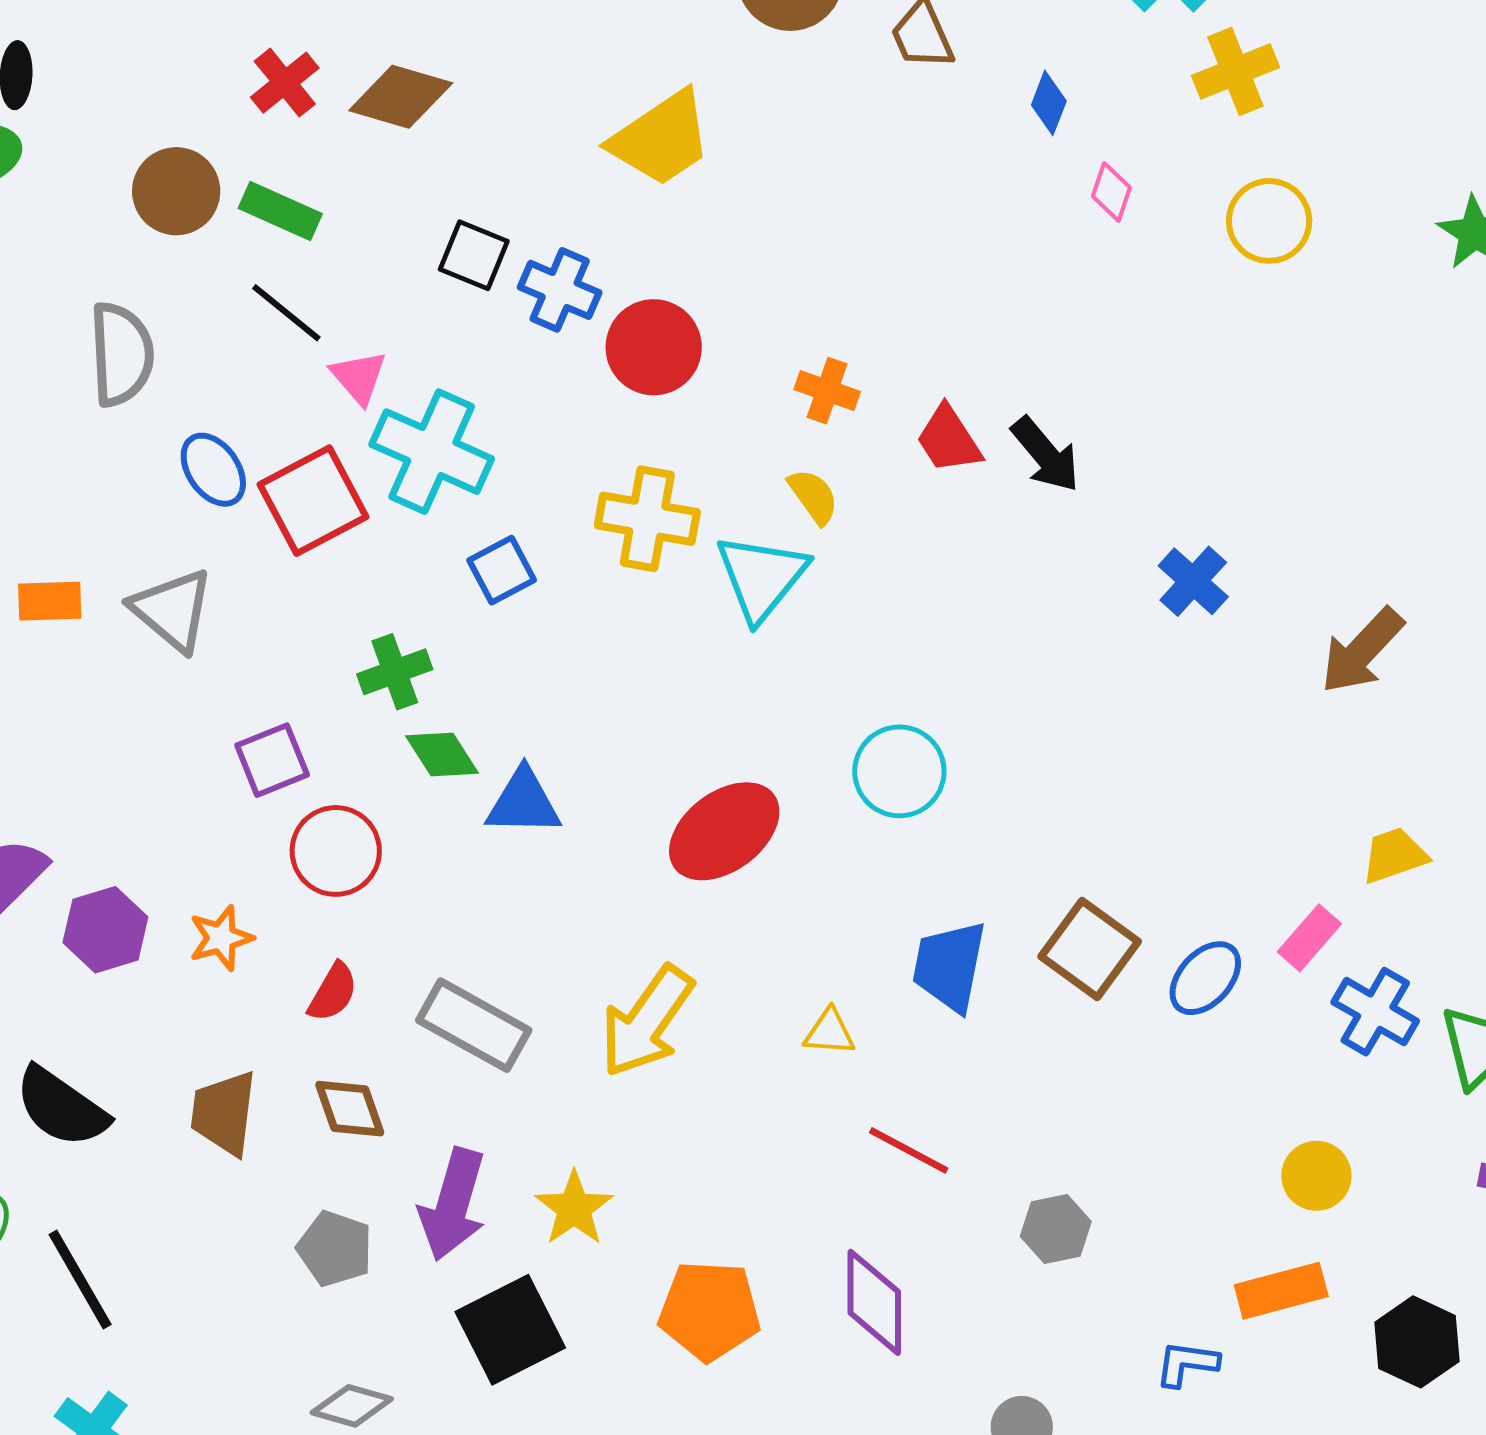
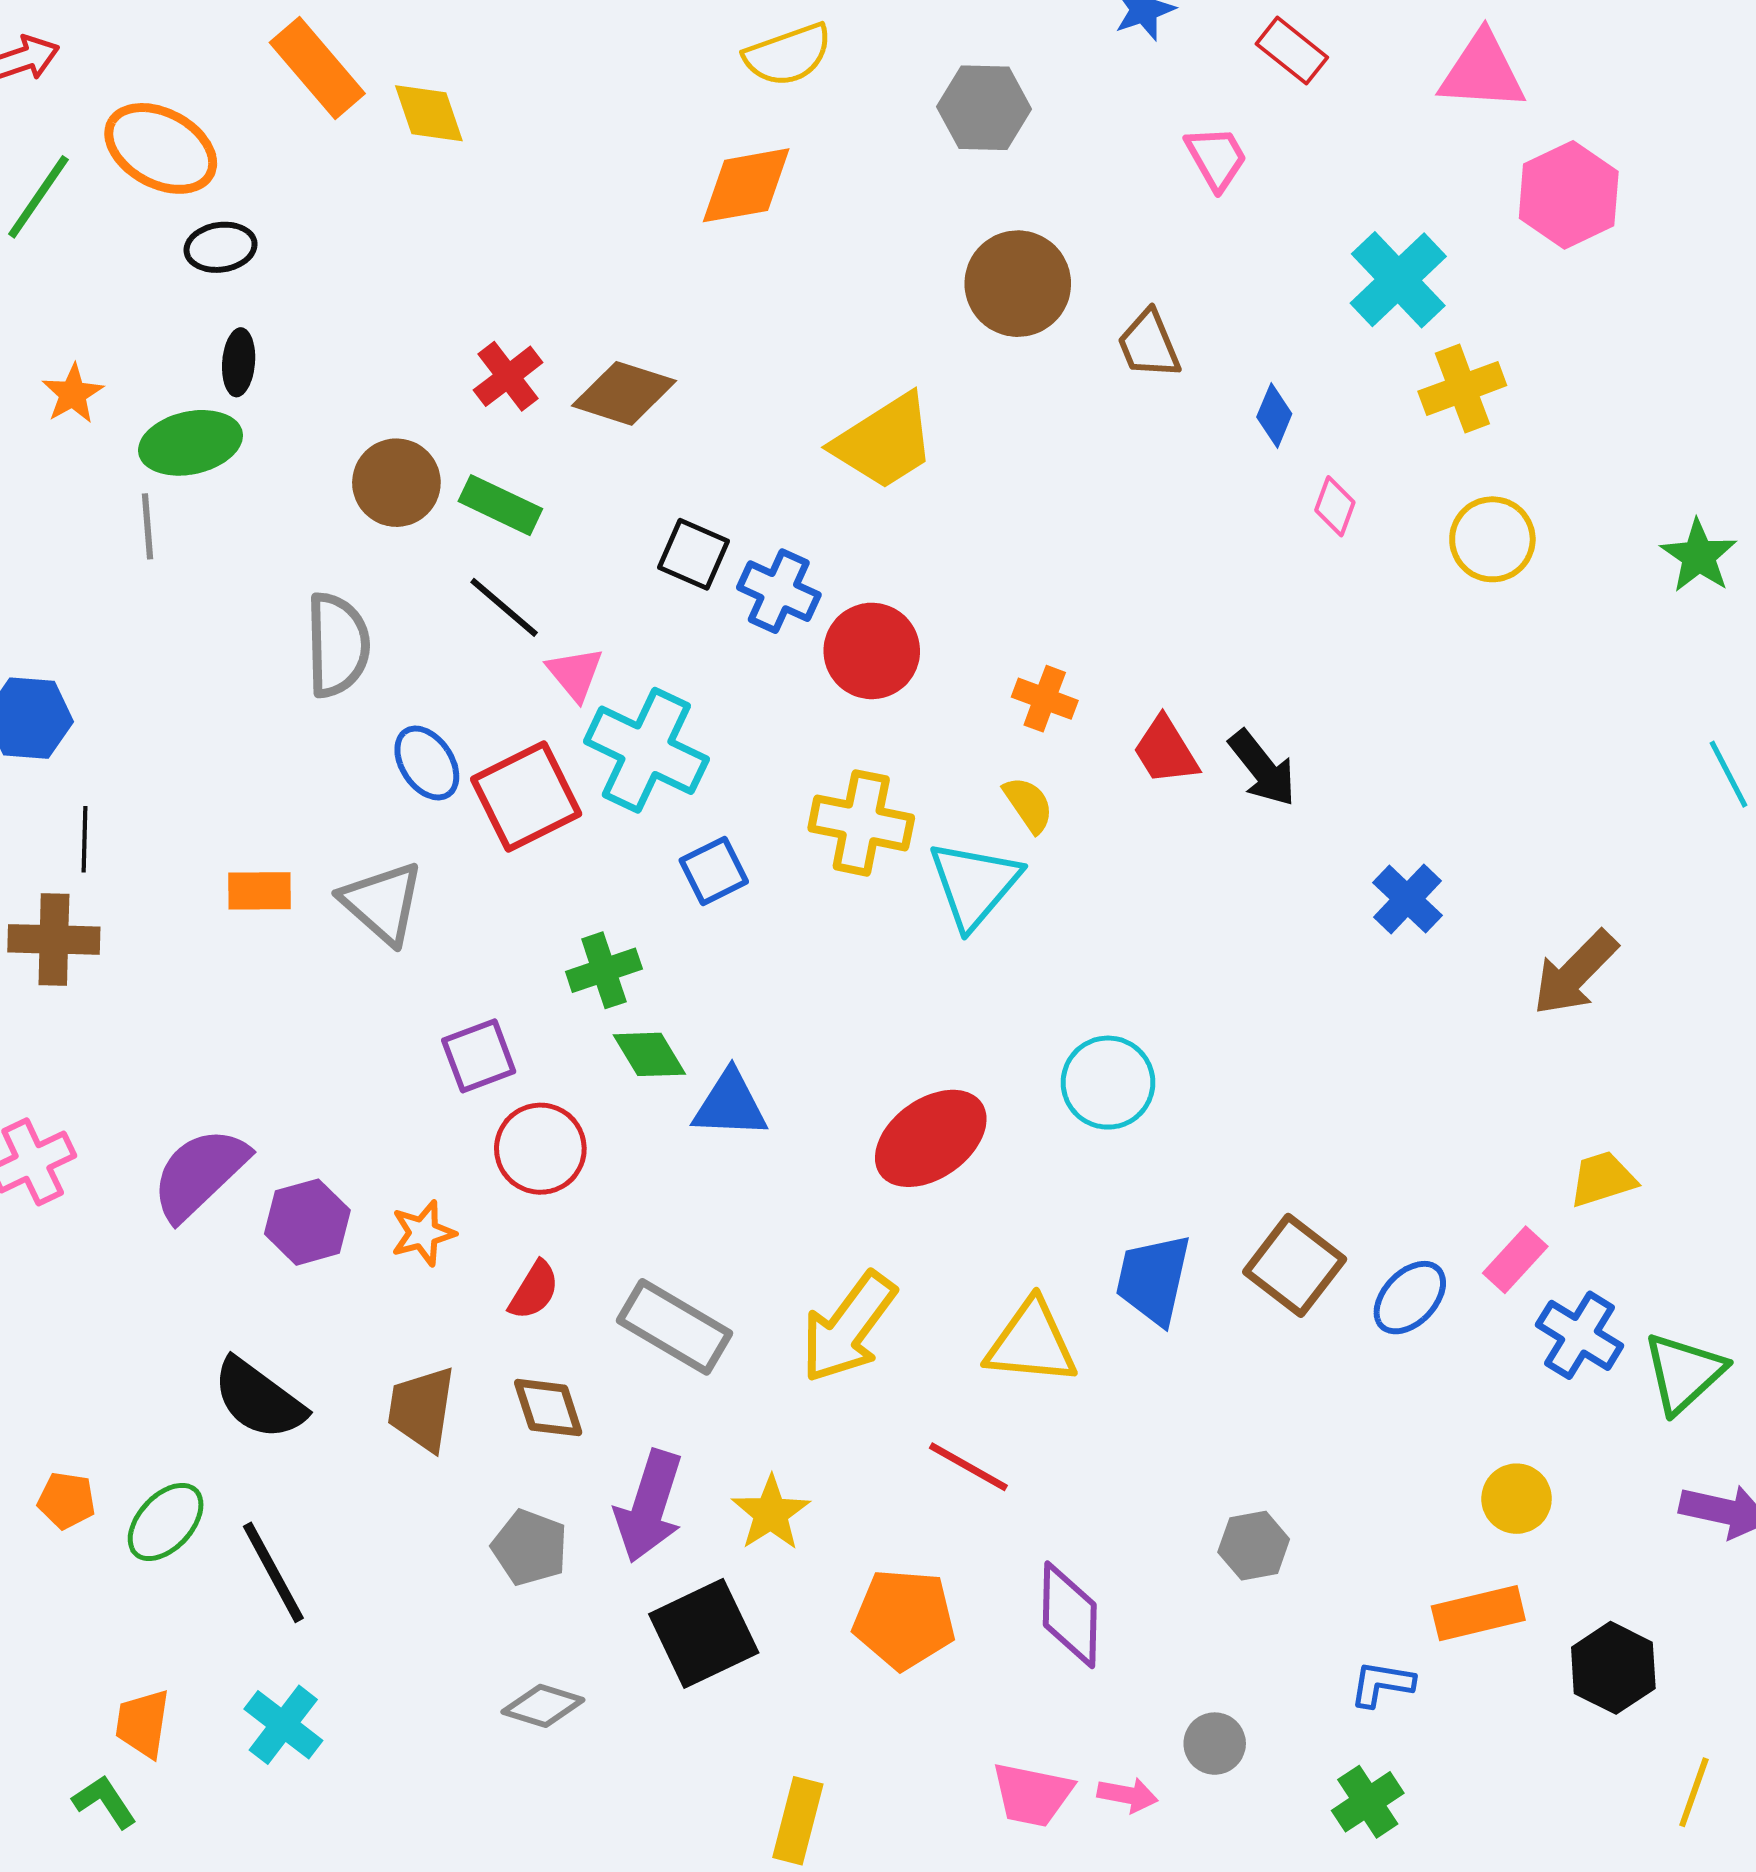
yellow triangle: (830, 1032) -> (1031, 1343), size x1.8
red line: (909, 1150) -> (968, 1467), moved

